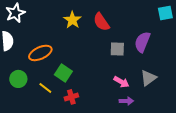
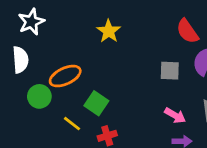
red semicircle: (101, 22) -> (187, 31), moved
green circle: (18, 79) -> (39, 96), moved

